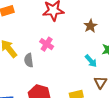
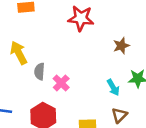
pink cross: (47, 44) -> (61, 83), moved

